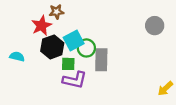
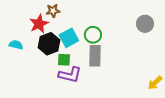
green circle: (86, 48) -> (93, 35), moved
cyan semicircle: (17, 57) -> (16, 45), moved

